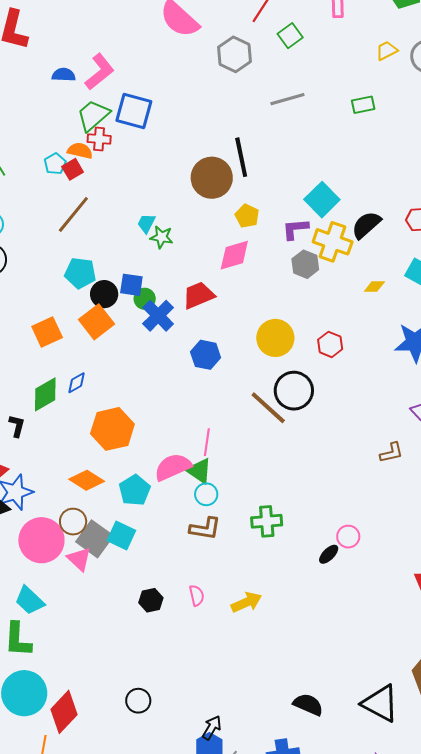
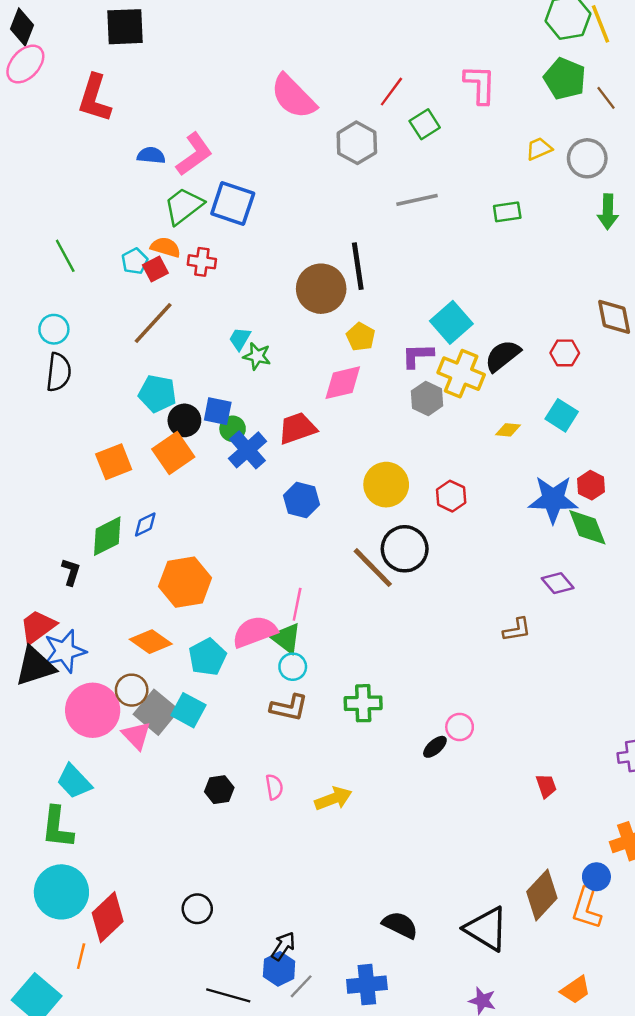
red cross: (99, 139) -> (202, 262), moved

